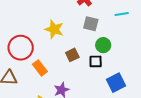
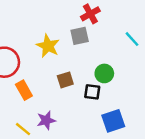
cyan line: (122, 14) -> (132, 39), turned 48
gray square: (91, 24) -> (80, 36), moved, turned -35

